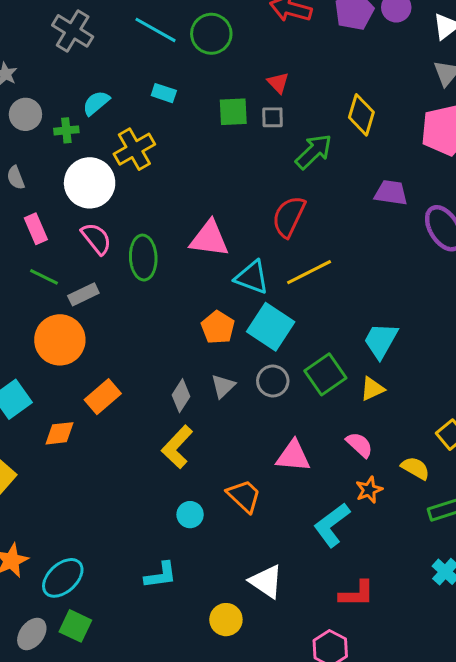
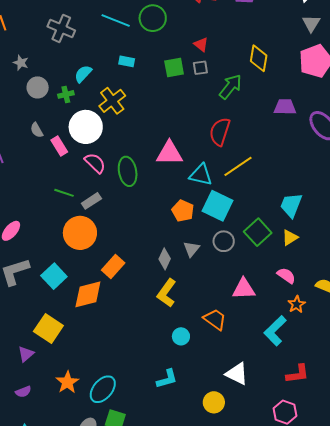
pink rectangle: (36, 229) -> (59, 146), moved
orange diamond: (59, 433) -> (88, 294), size x1.5

